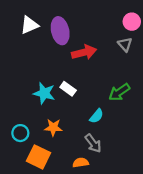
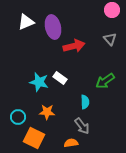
pink circle: (132, 22) -> (112, 10), moved
cyan semicircle: (97, 116) -> (85, 102), turned -40

